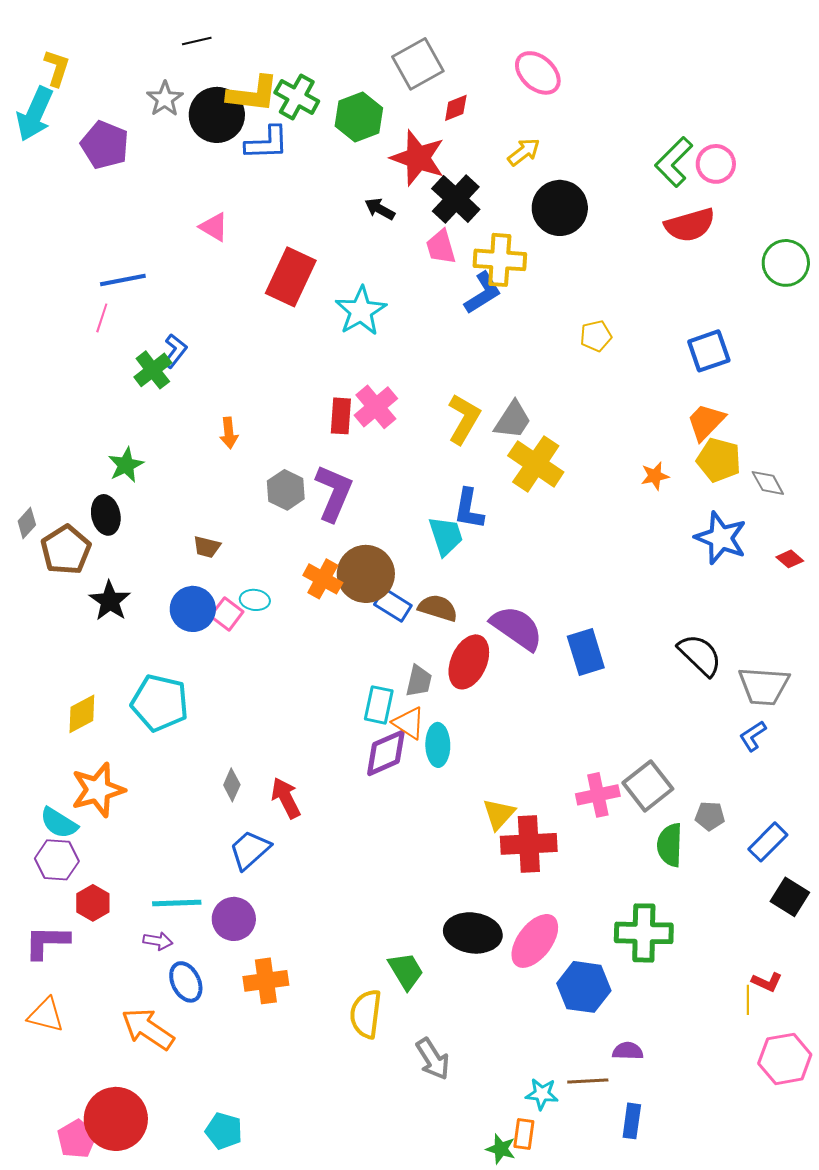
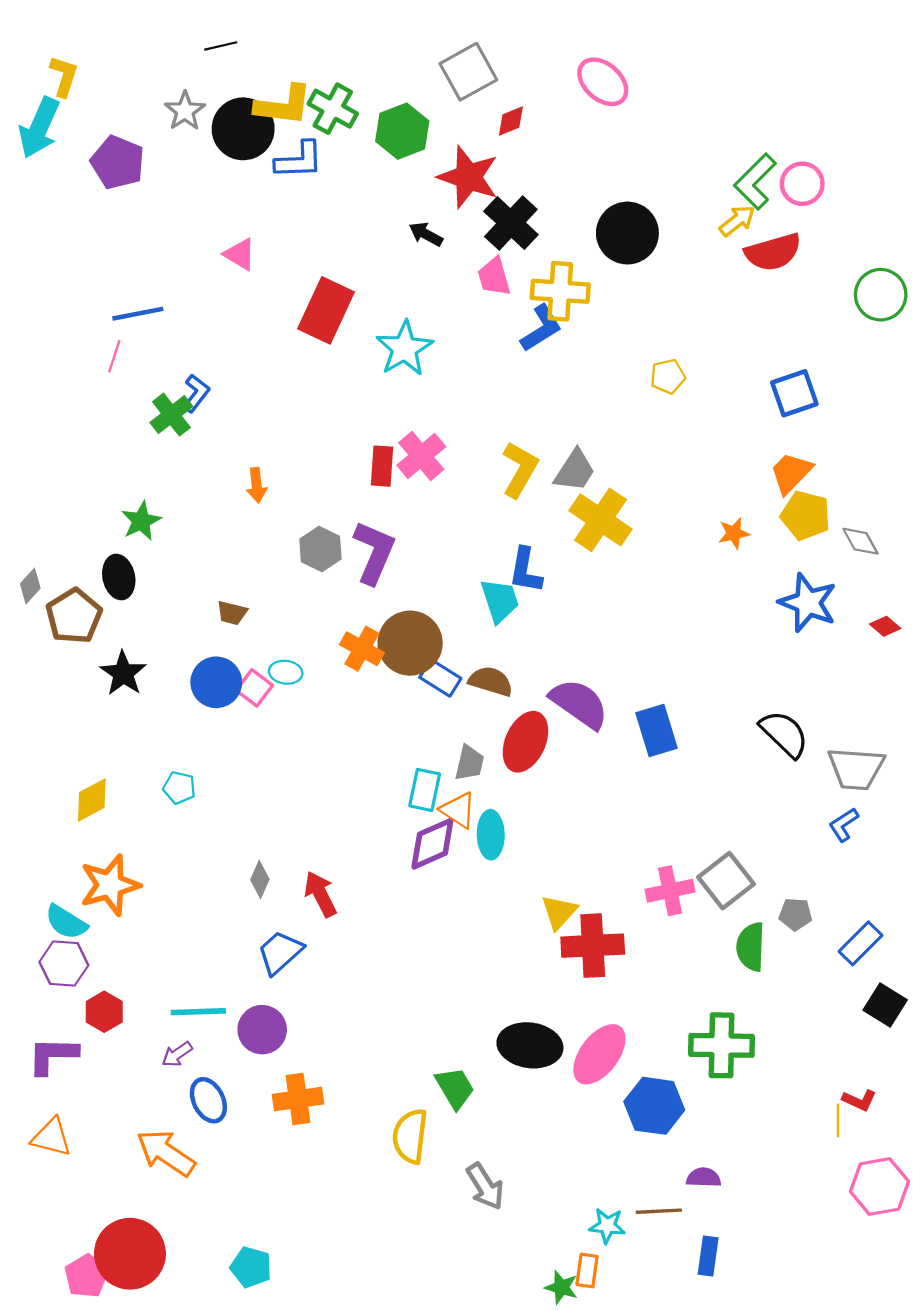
yellow arrow: (524, 152) -> (737, 221), moved
cyan pentagon: (160, 703) -> (179, 788), size x0.5
purple arrow: (158, 941) -> (177, 1054), turned 136

